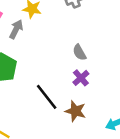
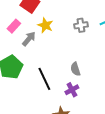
black line: (47, 97) -> (44, 79), moved

